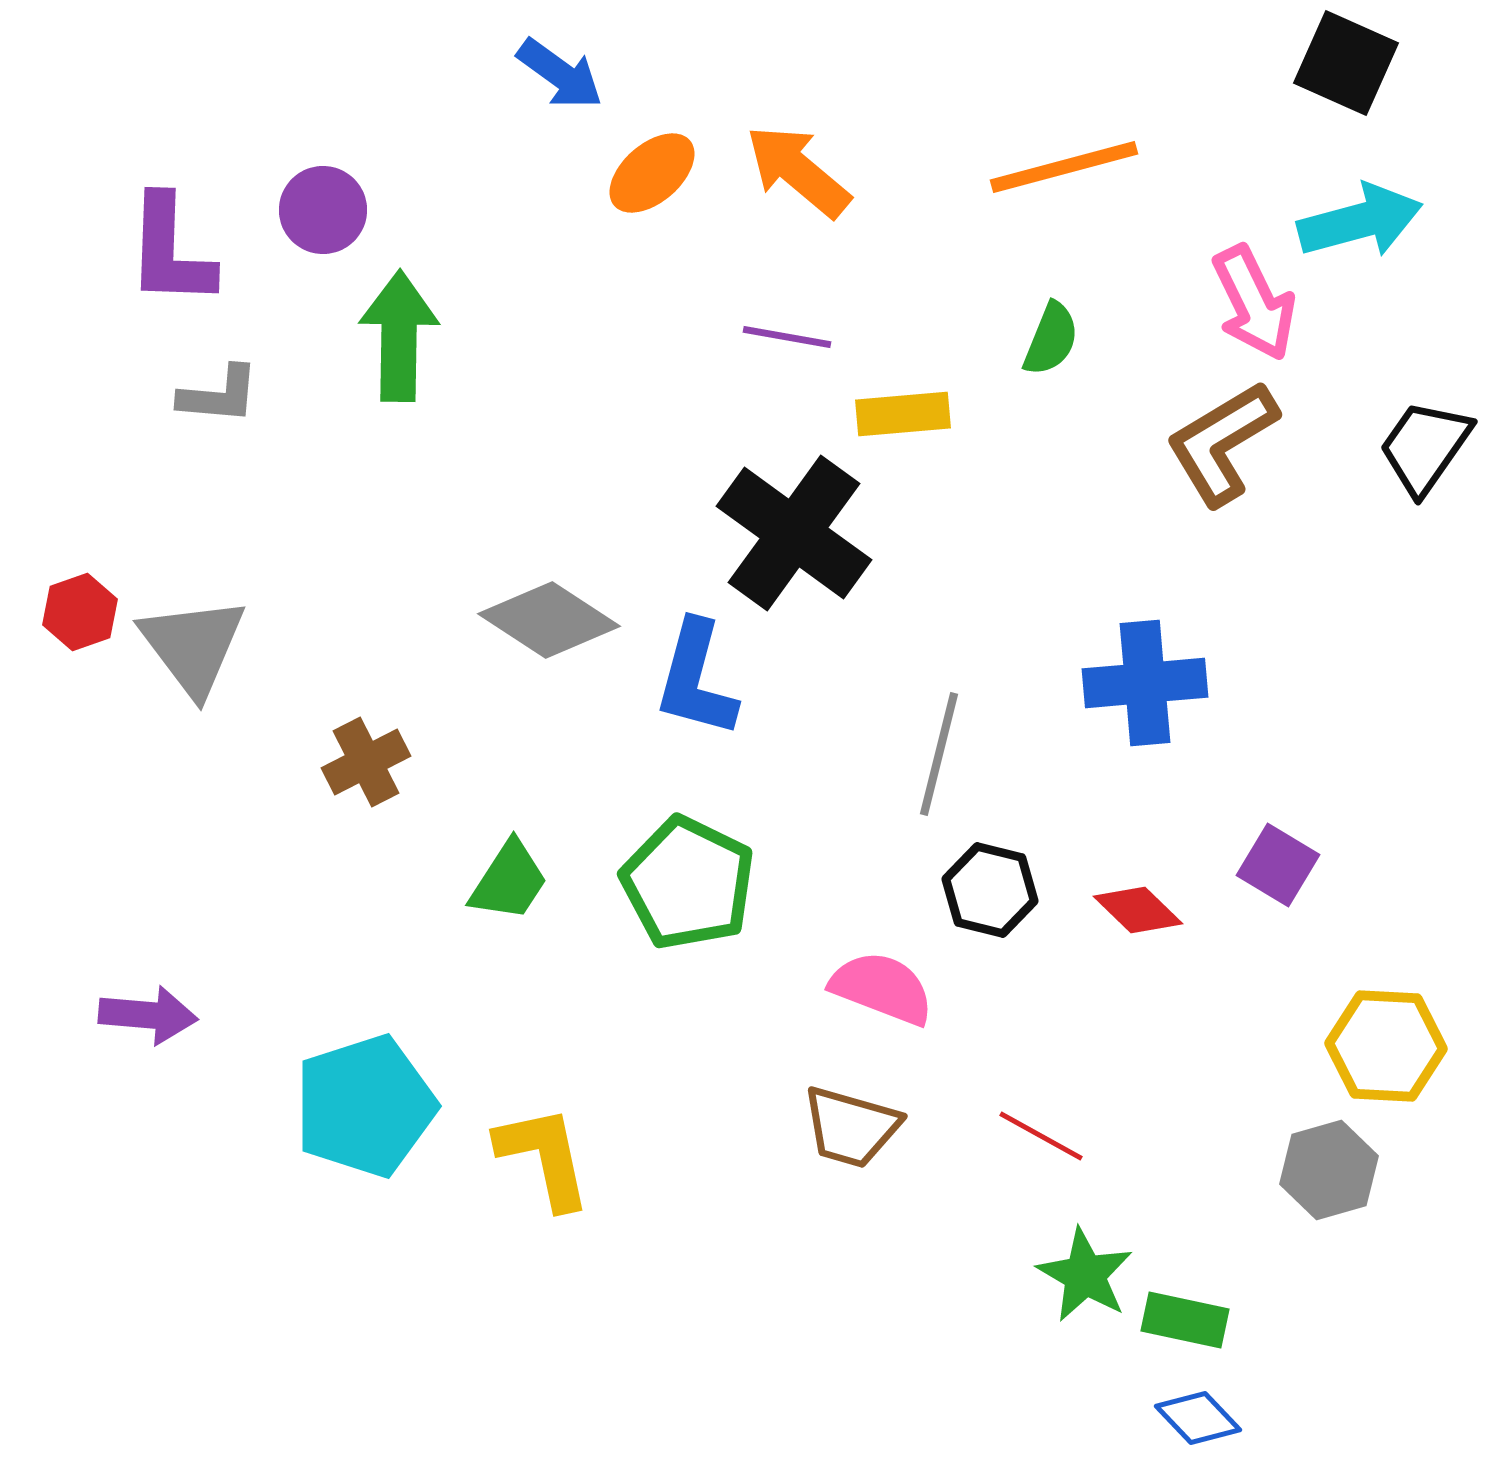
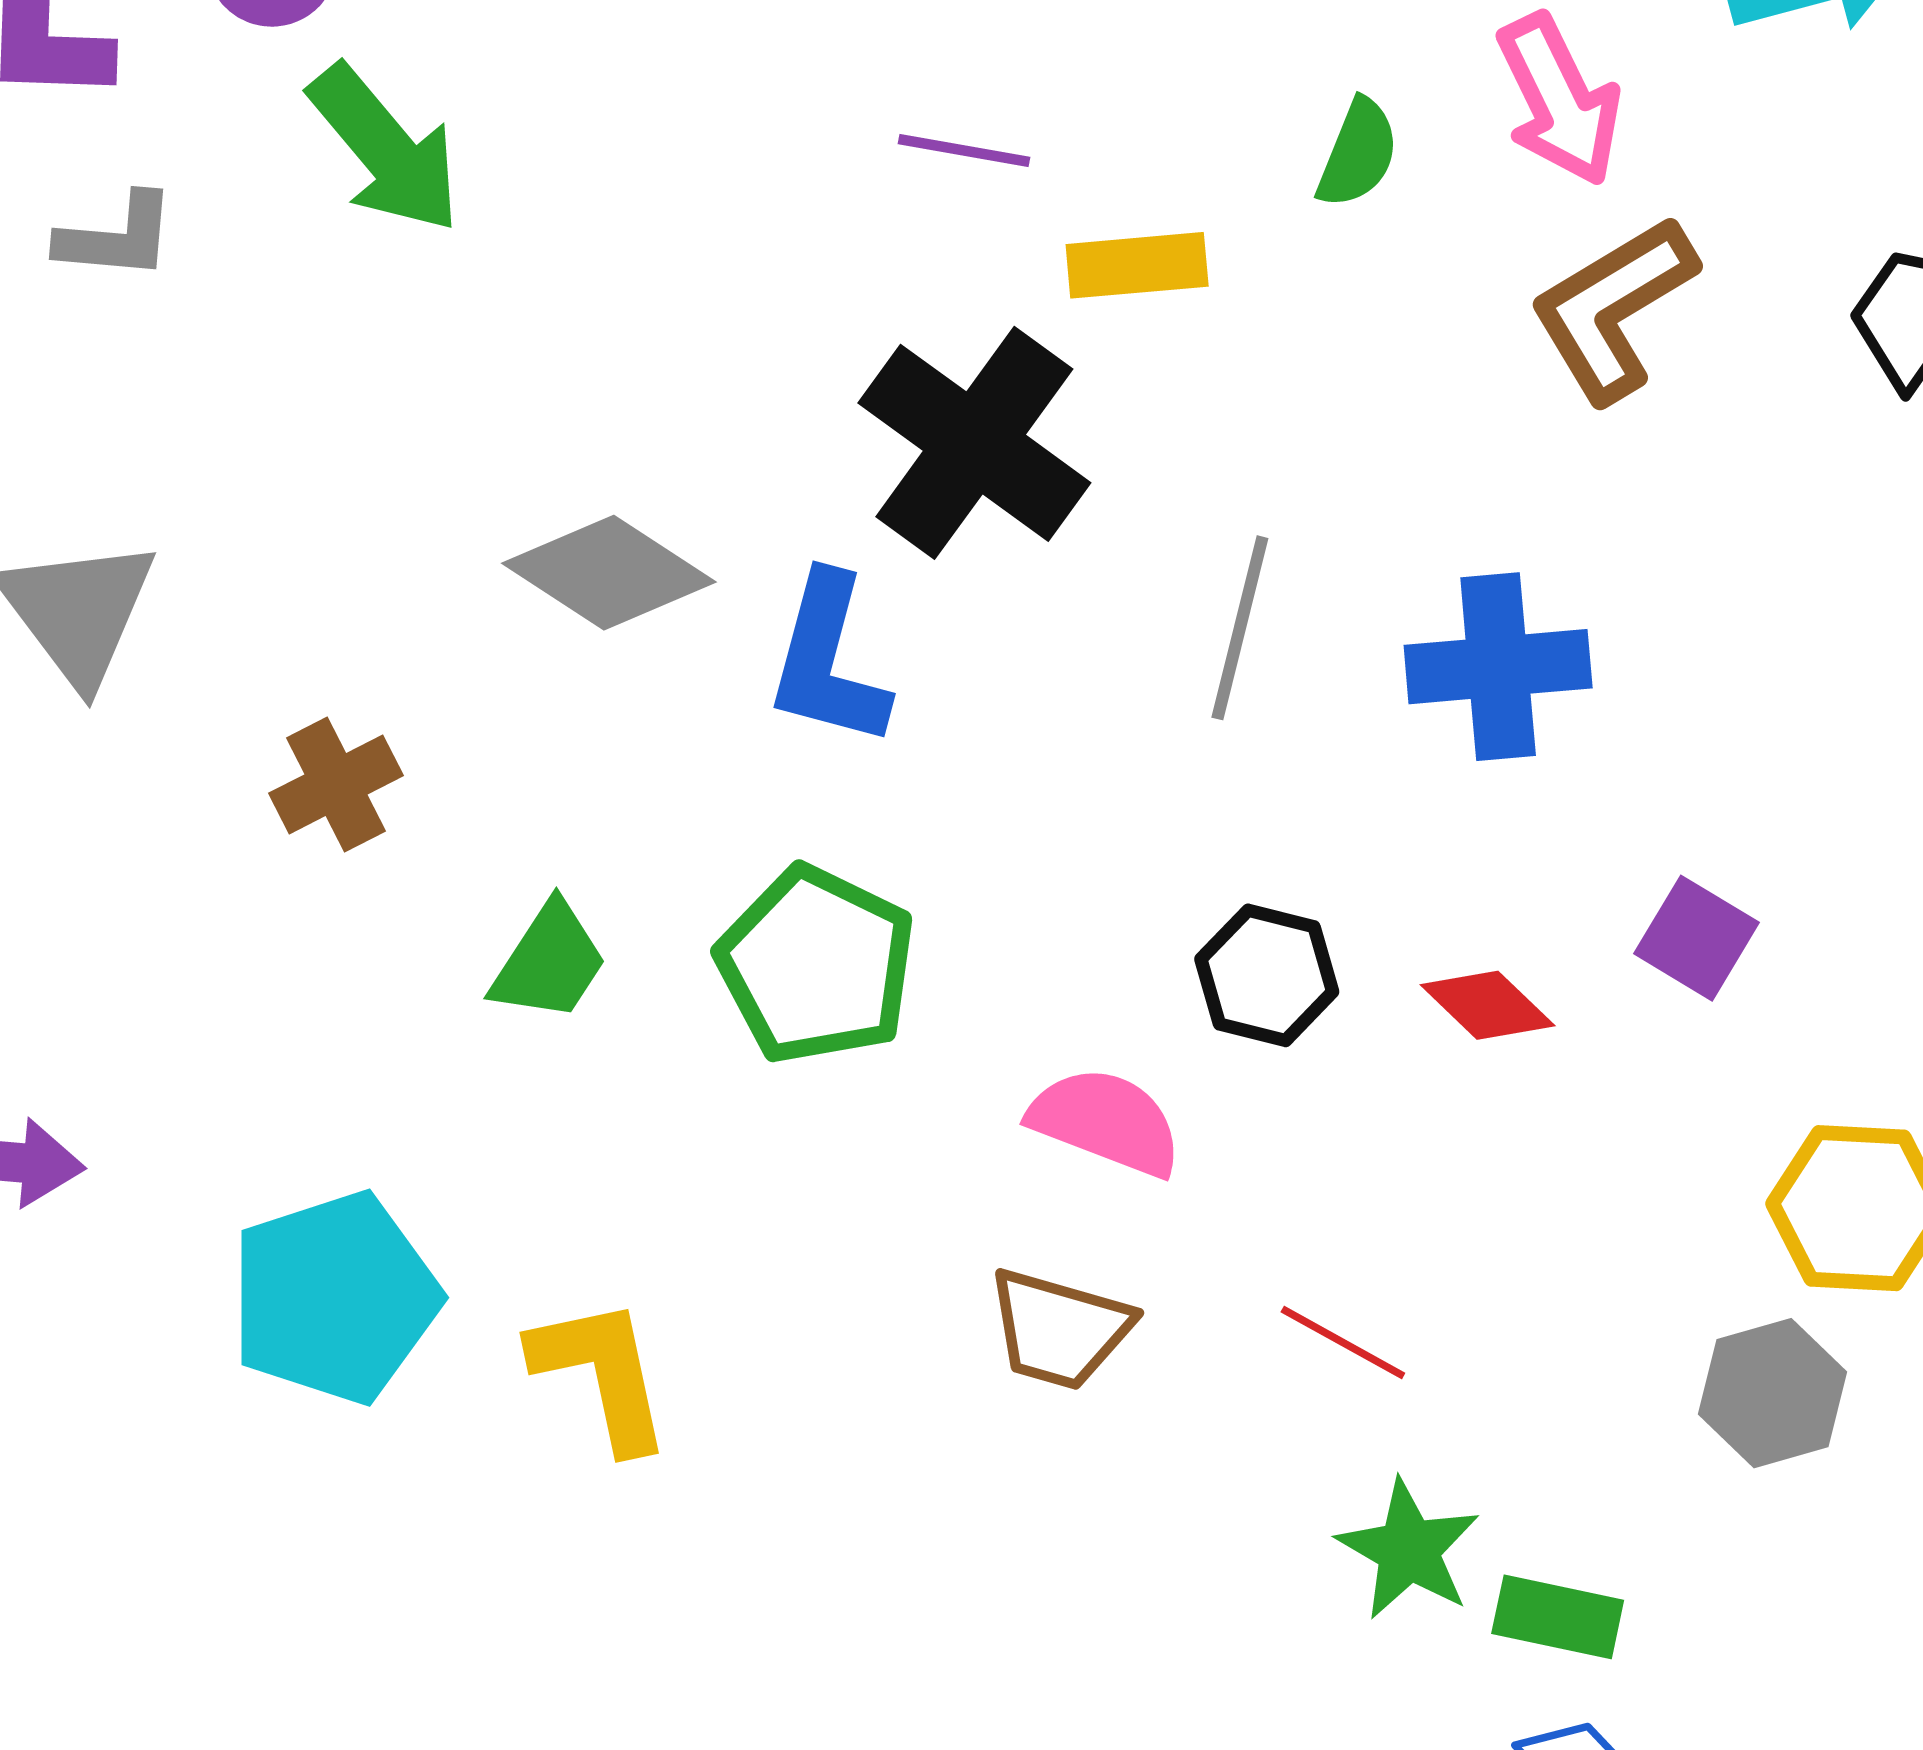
pink arrow: (1254, 303) -> (1559, 100), moved
green arrow: (399, 336) -> (385, 149), turned 139
gray line: (939, 754) -> (1240, 628), moved

